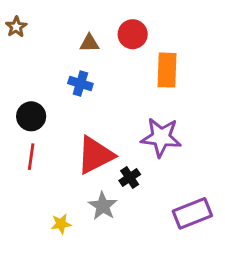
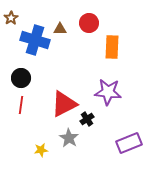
blue cross: (80, 83) -> (35, 40), moved, size x1.8

